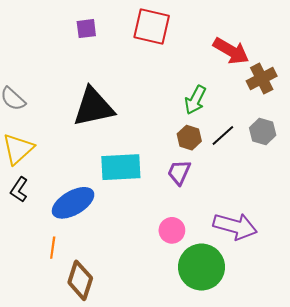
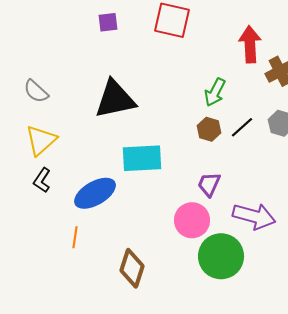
red arrow: (231, 51) -> (250, 44), turned -123
purple trapezoid: (179, 172) -> (209, 184), moved
pink circle: (172, 230) -> (192, 220), size x1.4
brown diamond: (80, 280) -> (132, 268), moved

